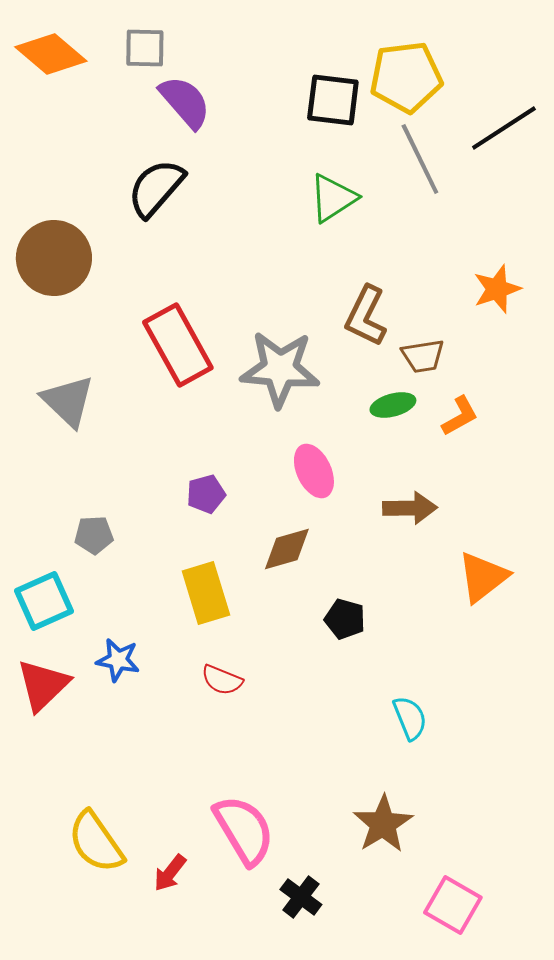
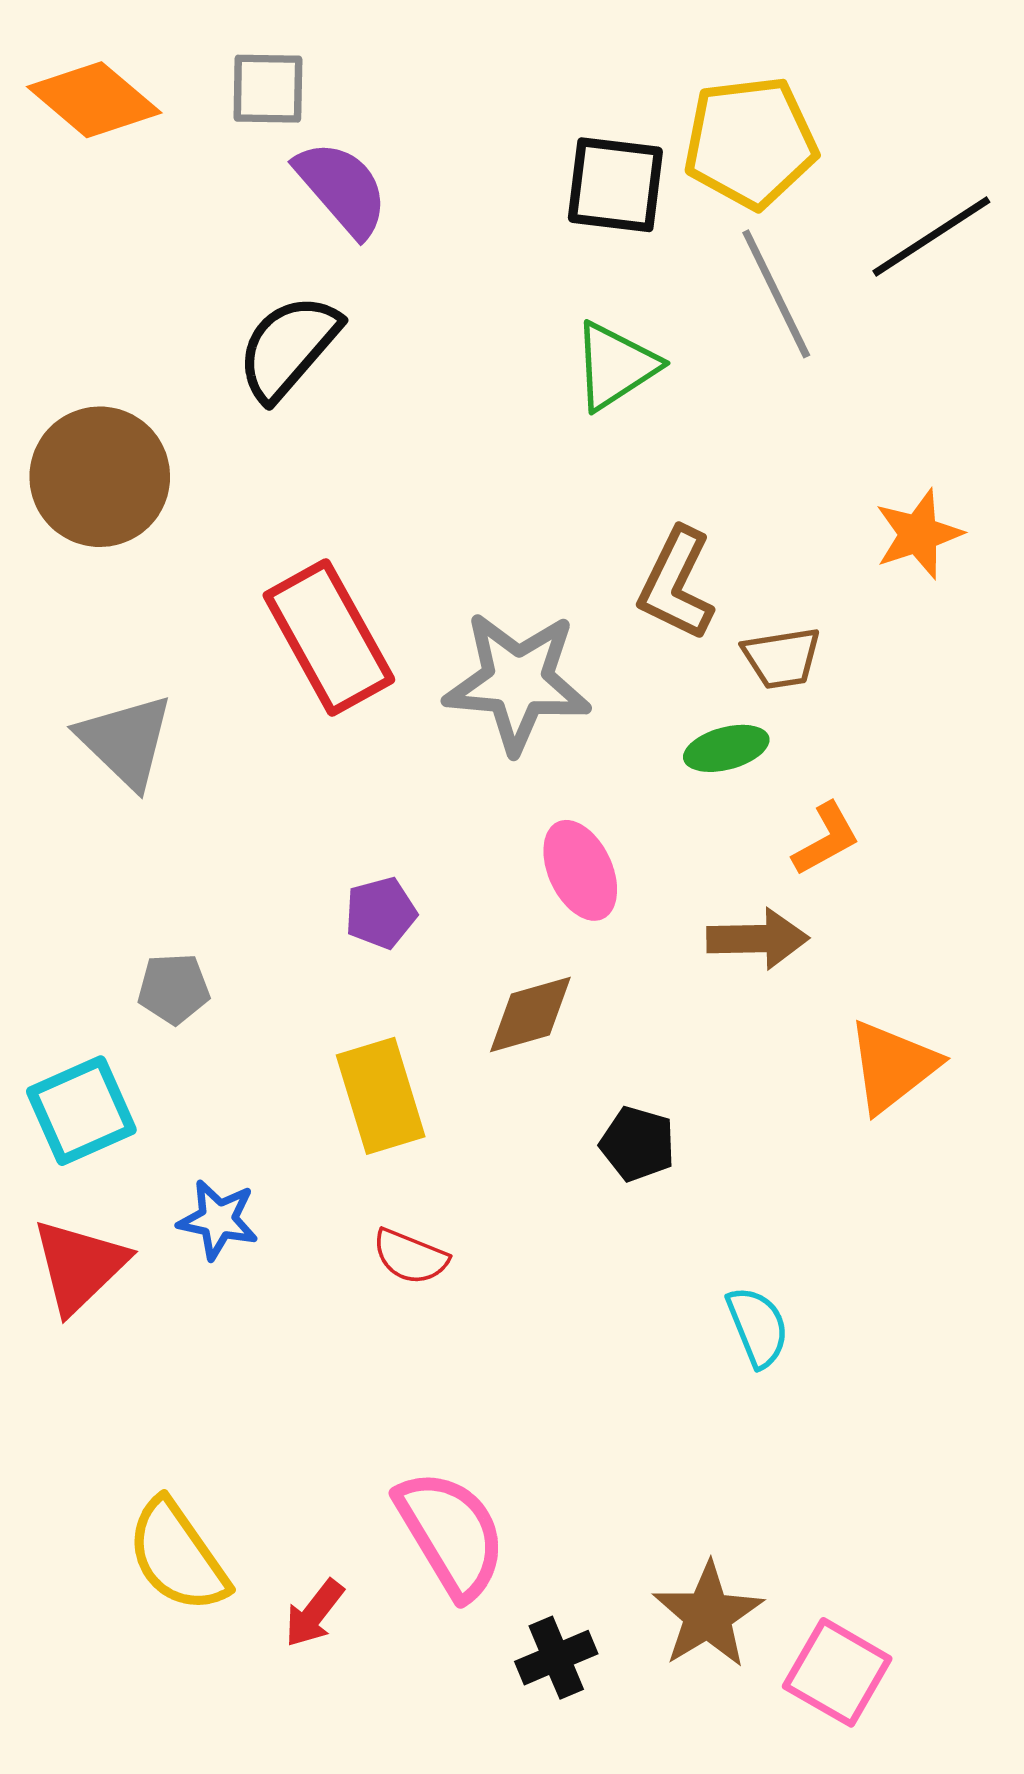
orange L-shape: (460, 416) -> (826, 839), moved
brown star: (383, 824) -> (708, 1615), moved
black cross: (301, 897) -> (556, 1658), turned 30

